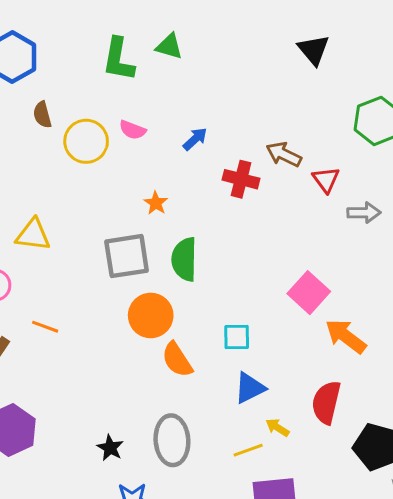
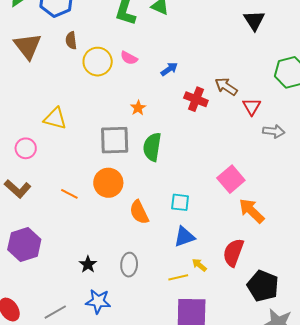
orange circle: (151, 315) -> (108, 183), moved
orange line: (45, 327) -> (69, 194), moved
gray ellipse: (172, 440) -> (129, 265), size x0.7

